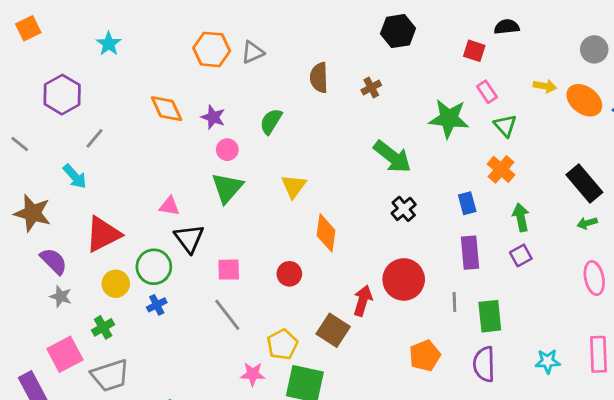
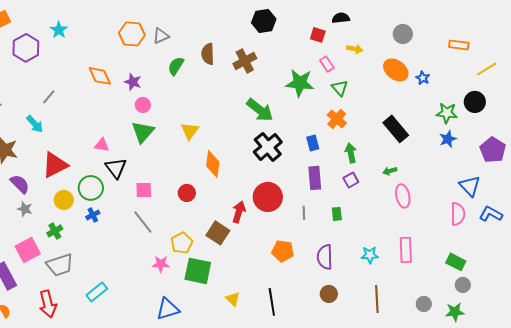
yellow arrow: (545, 86) -> (355, 49), moved
brown cross: (371, 88) -> (245, 61), size x1.6
purple hexagon: (62, 95) -> (26, 48), moved
green semicircle: (271, 121) -> (176, 66), moved
black cross: (404, 209) -> (268, 147), size x1.6
green arrow: (587, 223) -> (390, 171), moved
green rectangle: (490, 316) -> (337, 214), moved, size x0.6
orange pentagon: (425, 356) -> (283, 251), turned 30

